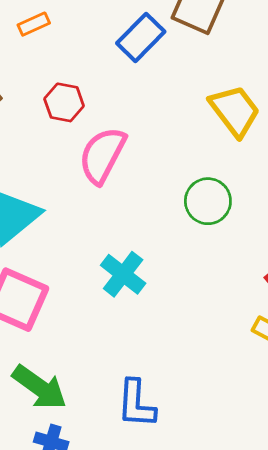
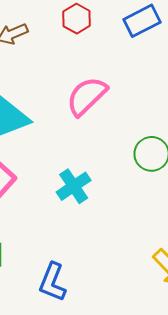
red hexagon: (64, 102) -> (77, 19), moved

